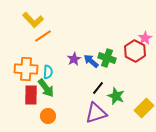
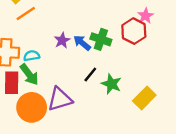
cyan semicircle: (48, 72) -> (32, 56), turned -104
purple triangle: (96, 113) -> (60, 99), moved
orange circle: (48, 116) -> (32, 107), size x1.6

